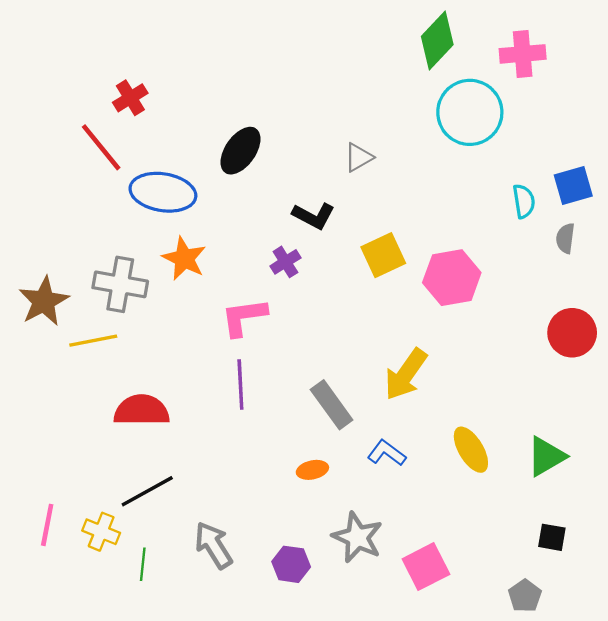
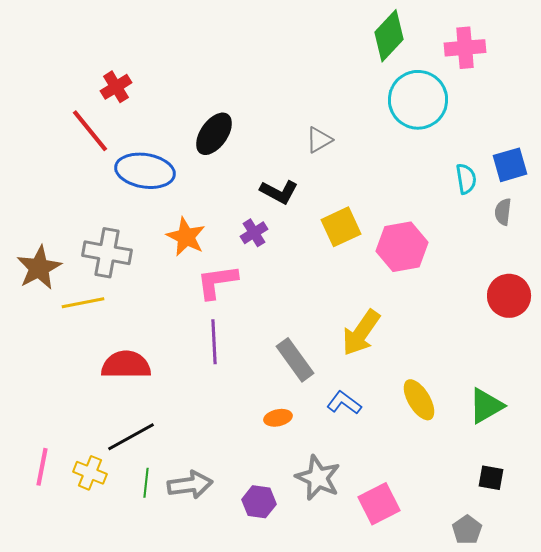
orange star: (184, 259) -> (186, 237), moved
gray arrow: (214, 545) -> (190, 485), turned 114
green line: (143, 564) -> (146, 483), moved

